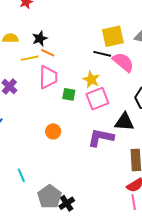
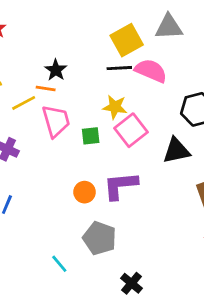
black star: (40, 38) -> (56, 70), moved
purple L-shape: (101, 138) -> (120, 186), moved
gray pentagon: (49, 197) -> (100, 238), moved

